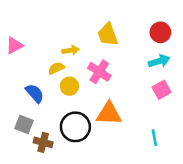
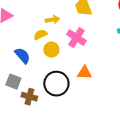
orange triangle: (109, 114) -> (84, 73), size x0.7

